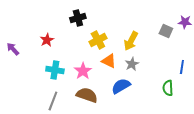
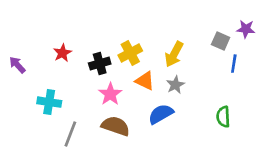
black cross: (78, 18) -> (100, 64), moved
blue line: (182, 67) -> (234, 64), moved
cyan cross: (55, 70) -> (49, 102), moved

